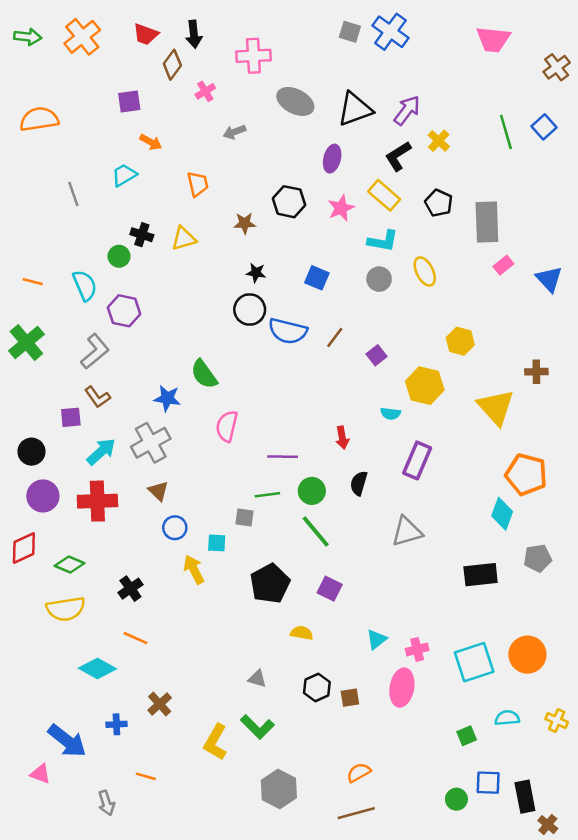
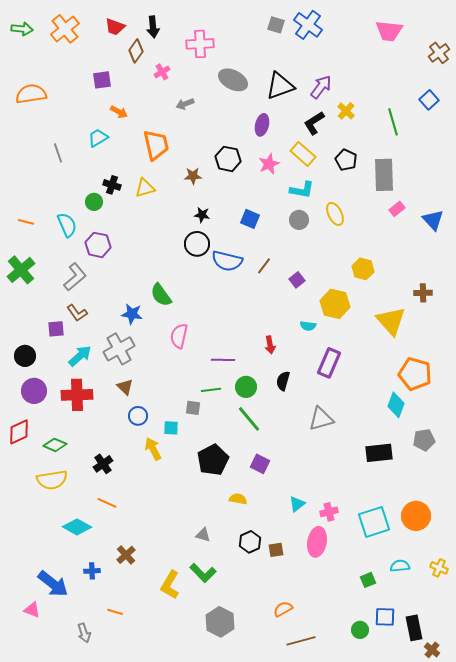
green line: (506, 132) -> (393, 122), moved
orange trapezoid: (198, 184) -> (156, 145), size x1.5
brown line: (356, 813) -> (301, 641), moved

